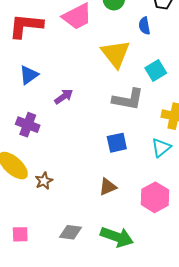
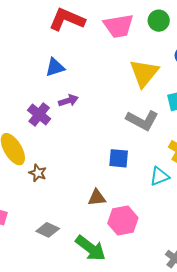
purple arrow: (64, 97) -> (68, 101), moved
brown star: (44, 181) -> (38, 173), turned 30
pink hexagon: (155, 197) -> (123, 221), moved

